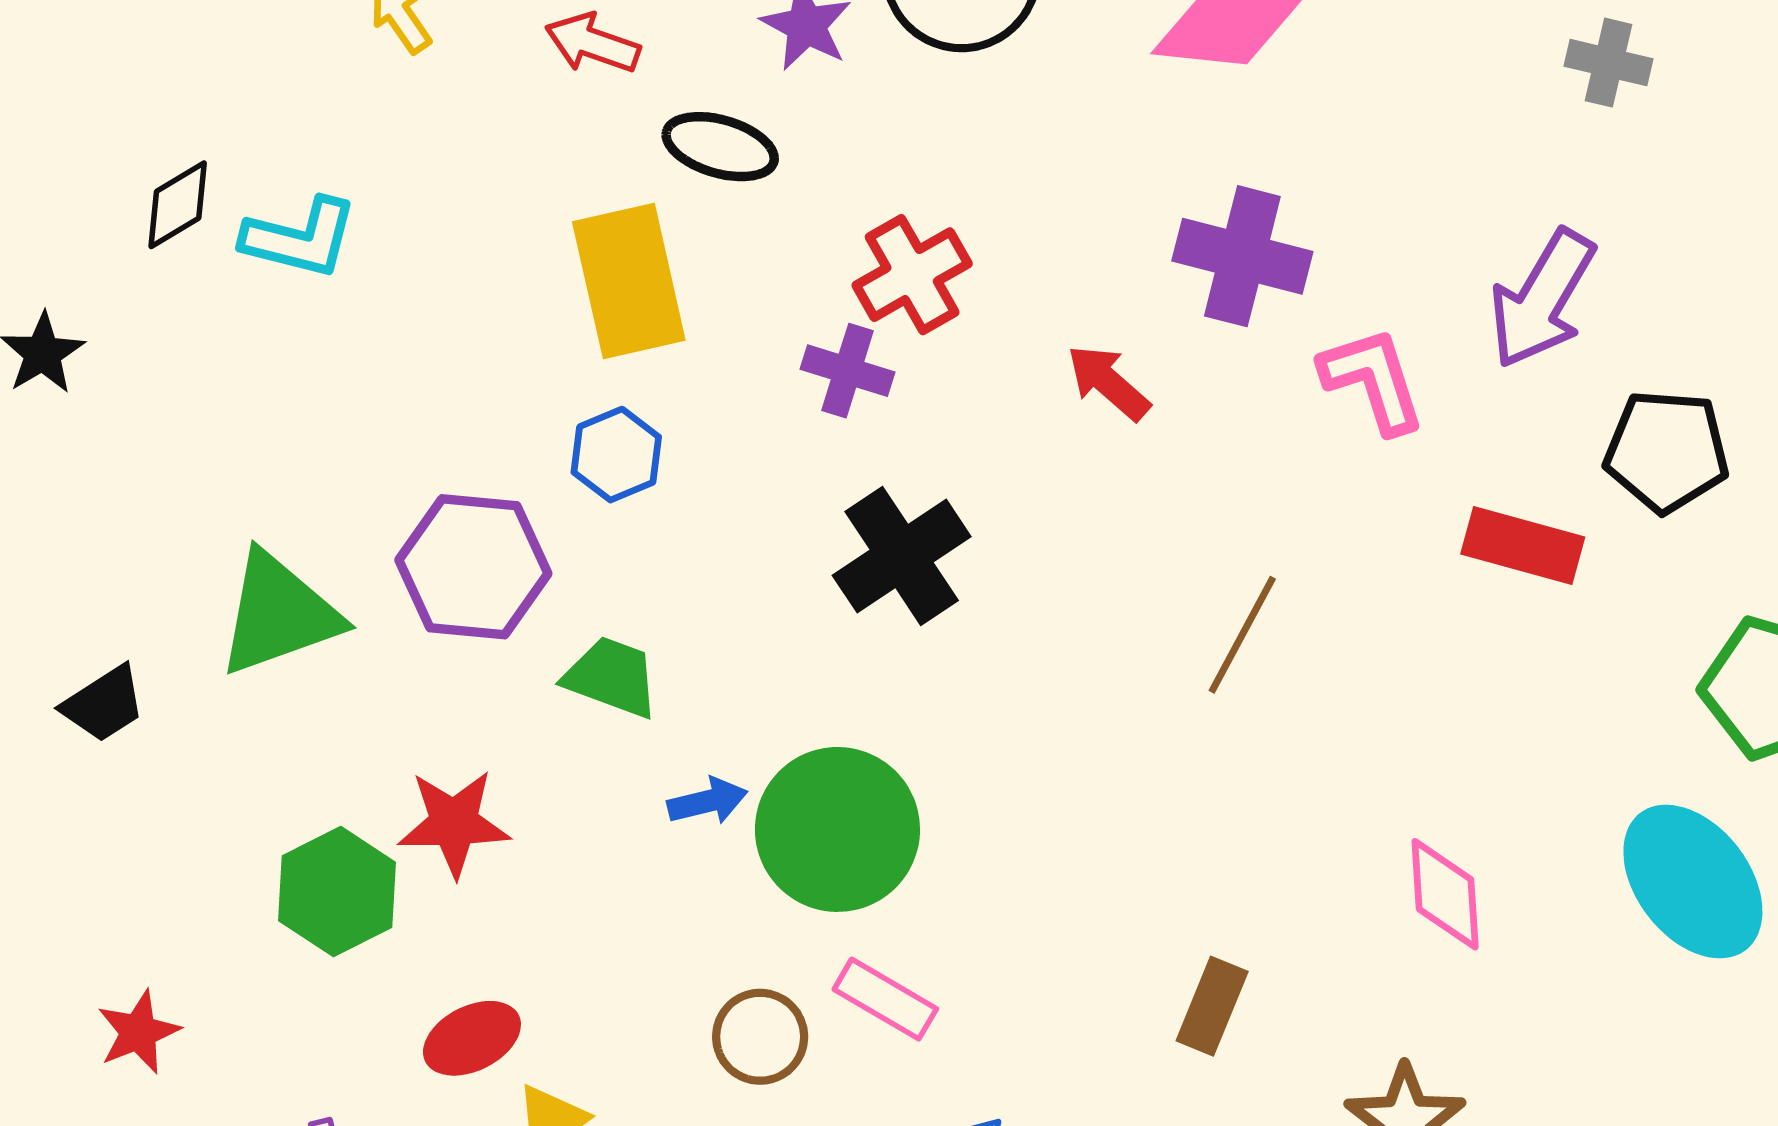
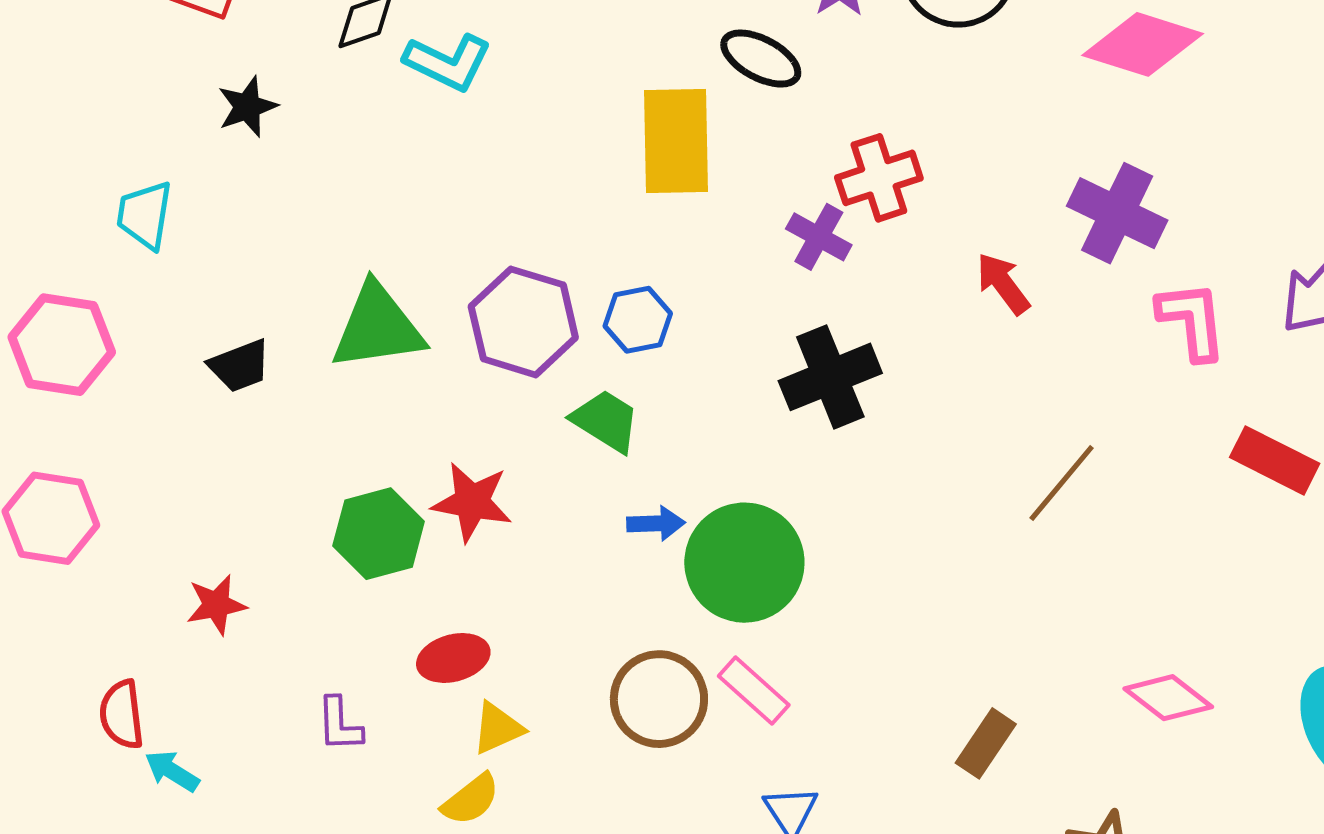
blue hexagon: (616, 455) -> (638, 320), moved
pink diamond: (1445, 894) -> (1168, 698), turned -60
brown circle: (760, 1037) -> (659, 699), size x1.4

